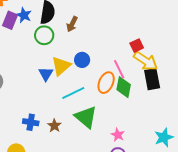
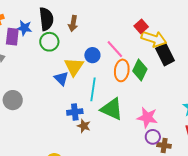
pink line: (119, 69) -> (115, 49), moved
green diamond: (124, 87) -> (140, 70), turned 30
cyan line: (73, 93) -> (93, 89), turned -40
blue cross: (31, 122) -> (75, 112), moved
pink star: (118, 135) -> (147, 117), size x1.5

